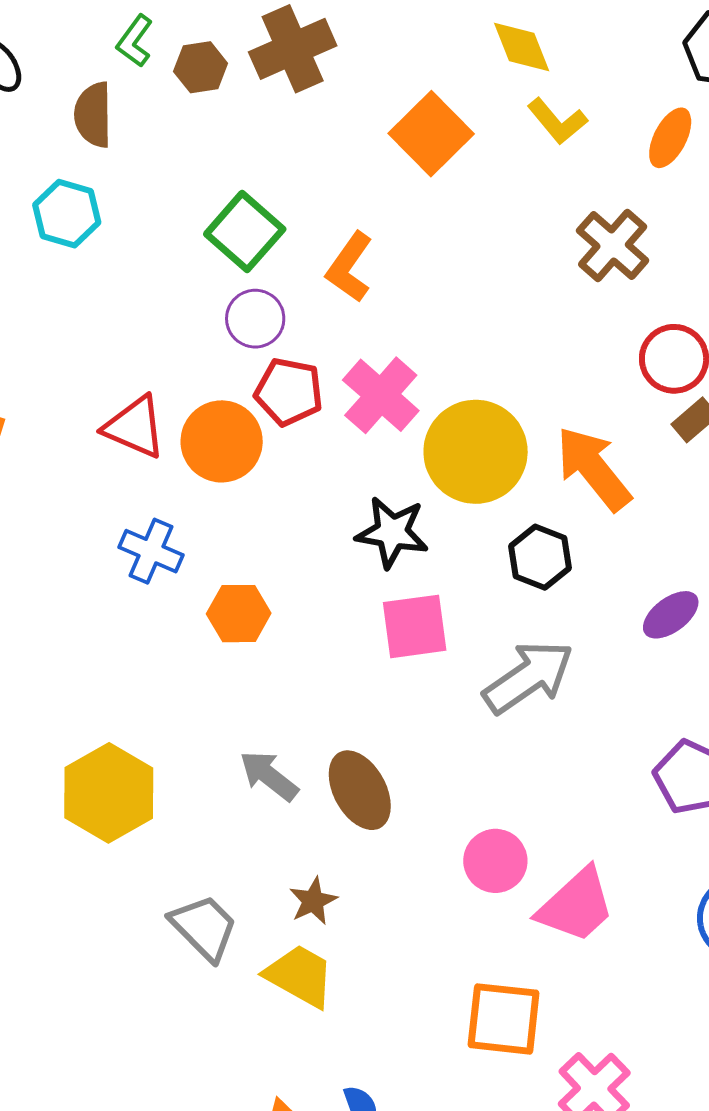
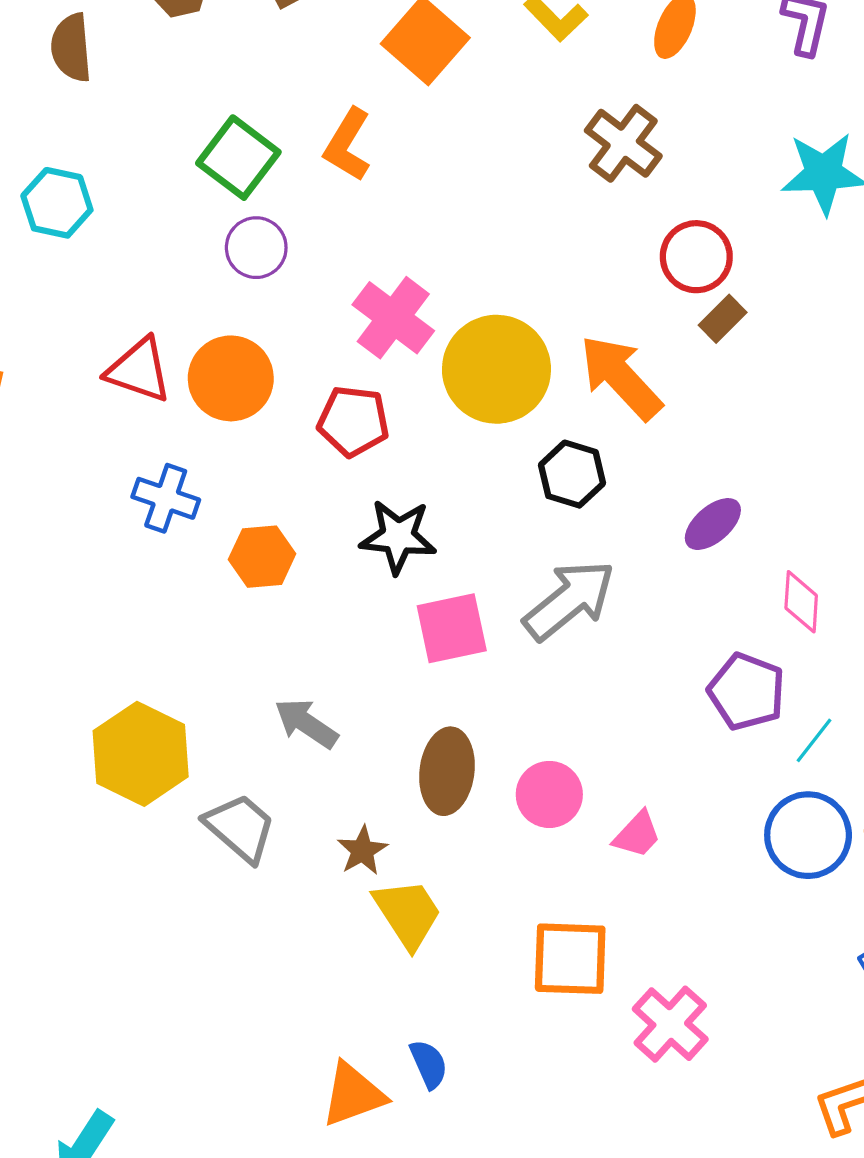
cyan hexagon: (67, 214) -> (57, 203), moved
orange L-shape: (349, 267) -> (348, 145), moved
red pentagon: (289, 392) -> (353, 421), moved
black star: (392, 532) -> (398, 537), moved
pink square: (415, 626) -> (452, 628), moved
brown ellipse: (360, 790) -> (447, 771), moved, turned 40
pink trapezoid: (576, 905) -> (637, 834), size x0.6
gray trapezoid: (204, 927) -> (240, 828), moved
yellow trapezoid: (300, 976) -> (408, 913), moved, turned 32

